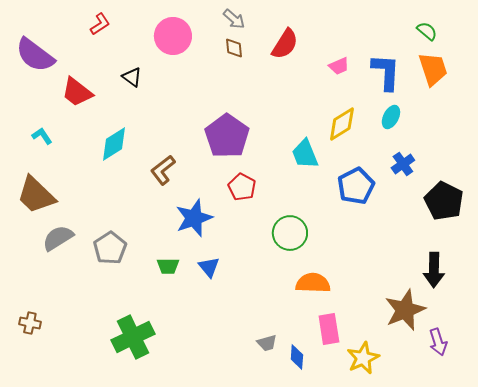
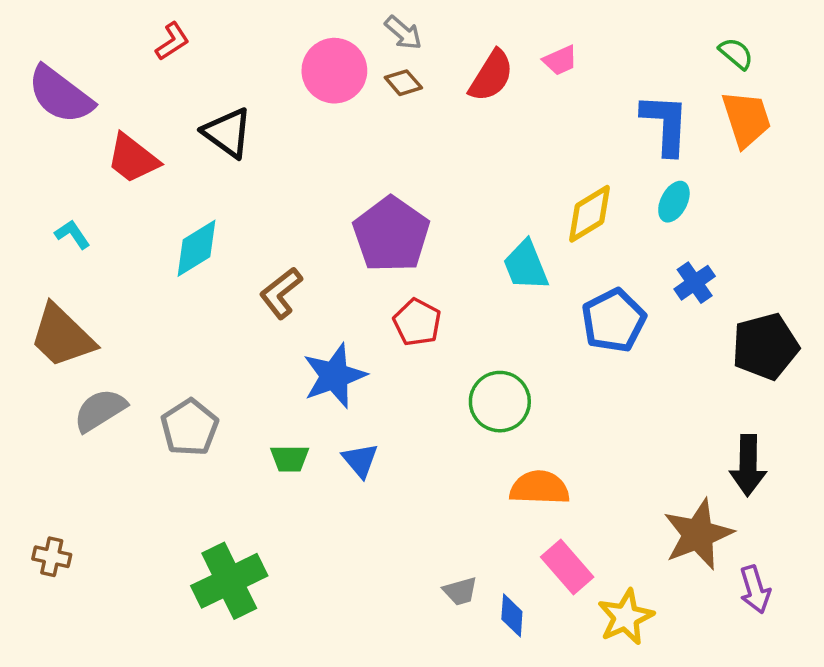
pink circle: (173, 36) -> (334, 71), moved
brown diamond: (234, 48) -> (403, 83), turned -35
pink trapezoid: (339, 66) -> (560, 60), moved
black triangle: (132, 77) -> (228, 133), size x1.5
black pentagon: (444, 201) -> (765, 346), turned 30
pink rectangle: (329, 329) -> (567, 567), turned -32

